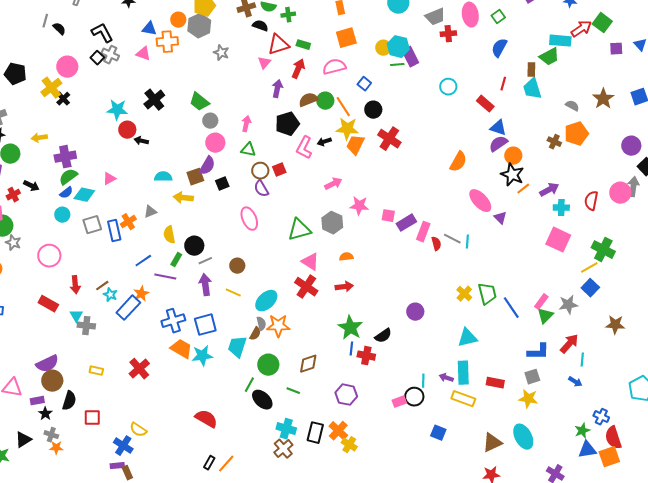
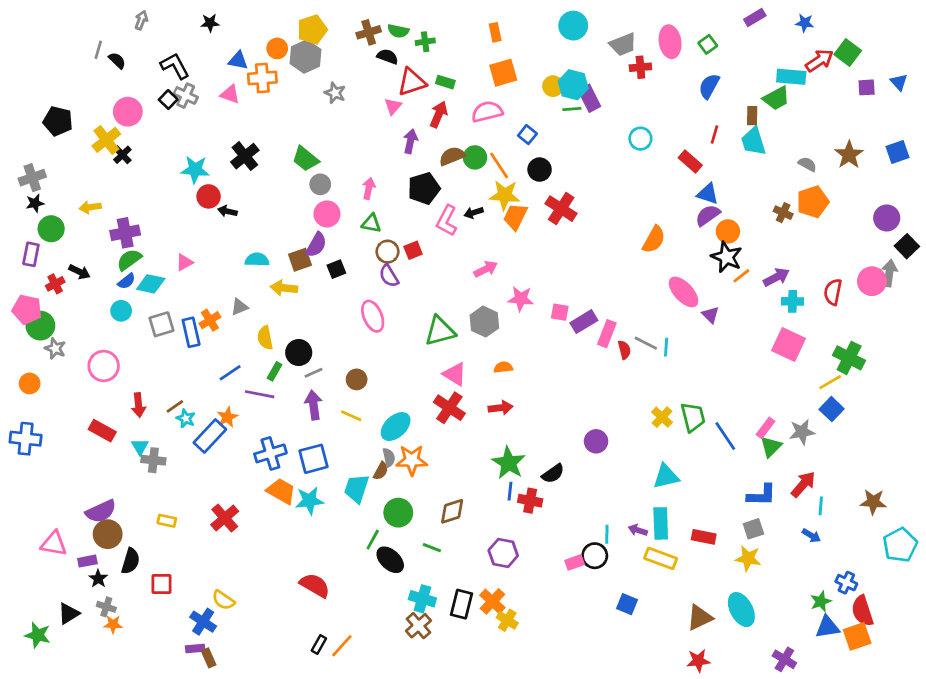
brown star: (615, 325) -> (873, 502), moved

